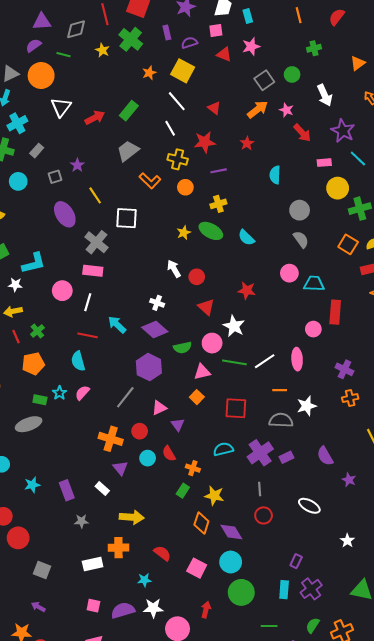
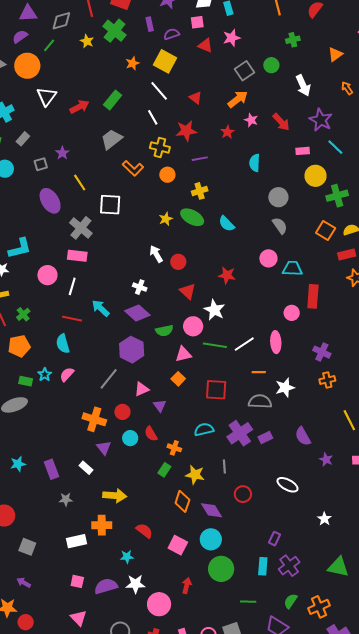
green line: (63, 55) -> (49, 45), turned -64
pink star: (286, 110) -> (251, 120), moved
gray line: (260, 489) -> (224, 466), moved

